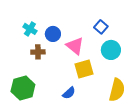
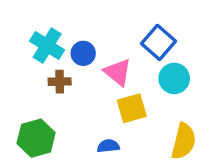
blue square: (101, 27) -> (158, 42), size x1.5
cyan cross: (30, 29) -> (47, 46), size x1.5
blue semicircle: (69, 93) -> (108, 146), turned -144

